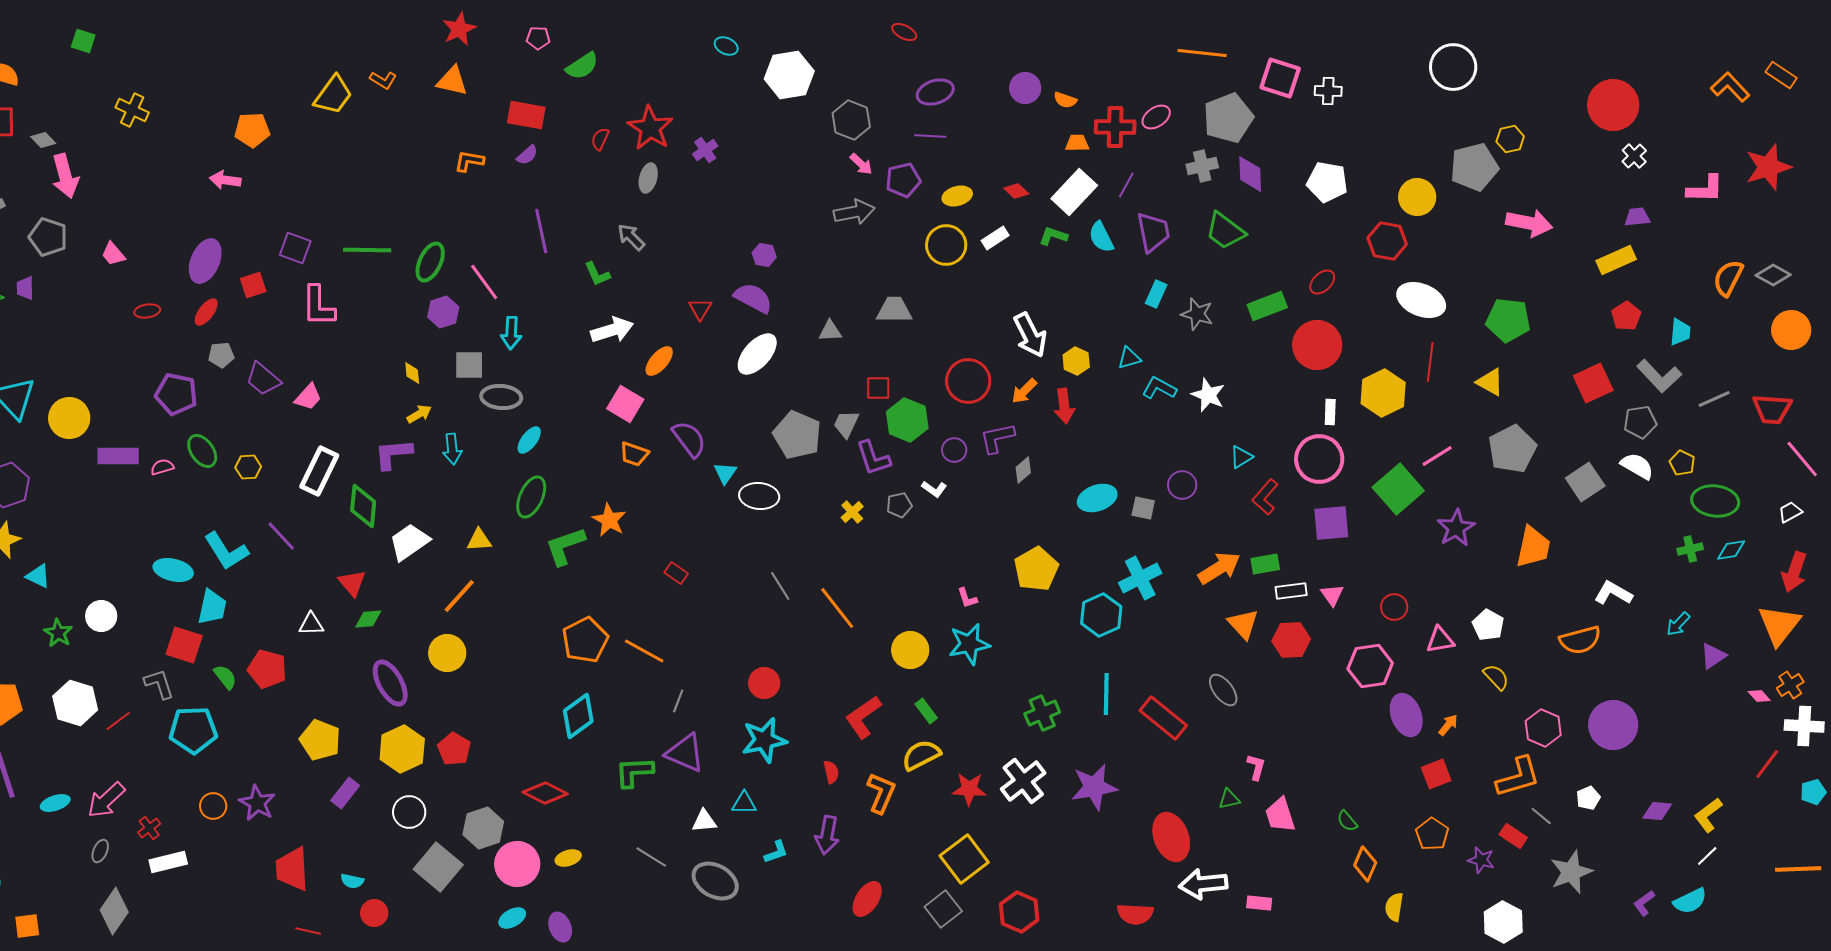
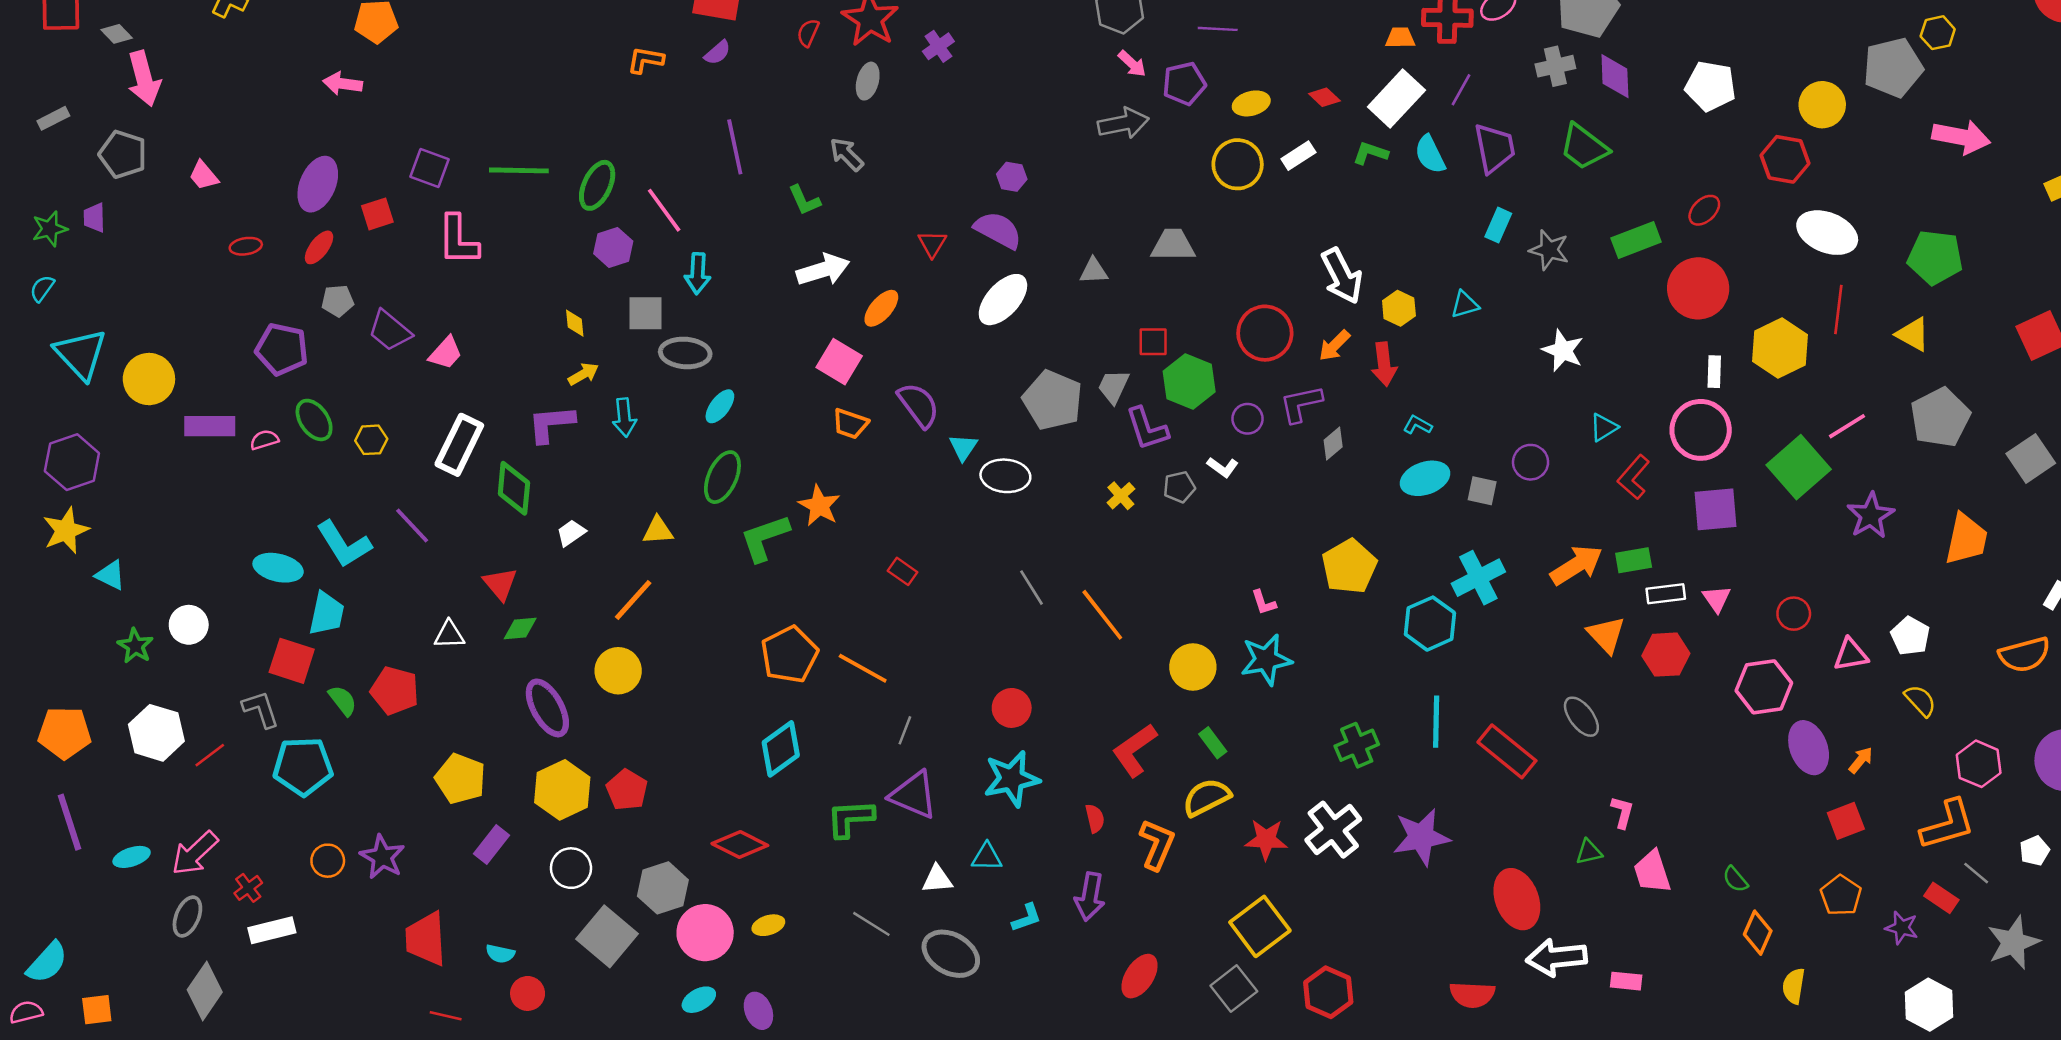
cyan L-shape: (1159, 388) -> (1418, 425), moved, size x0.7
white trapezoid: (409, 542) -> (571, 533), size x0.6
gray ellipse: (100, 851) -> (187, 916), size x1.4

